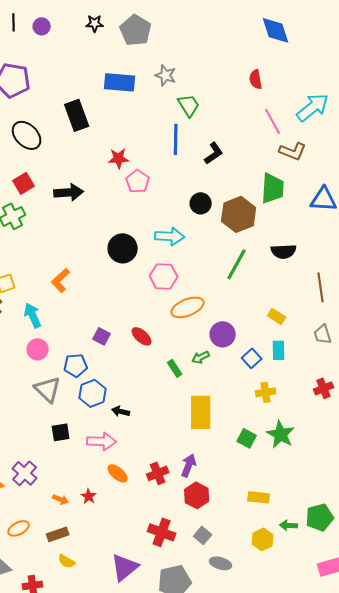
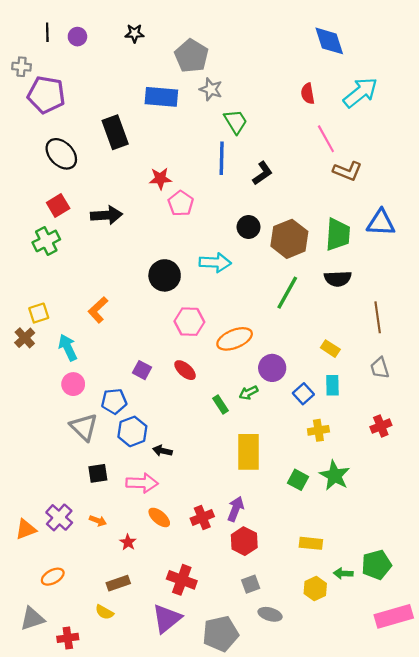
gray pentagon: (136, 30) -> (191, 56), moved
cyan arrow: (313, 107) -> (360, 93), moved
green trapezoid: (273, 188) -> (338, 235), moved
pink hexagon: (164, 276) -> (189, 322), moved
orange arrow: (61, 499) -> (98, 521), moved
red cross: (162, 532) -> (182, 580), moved
brown rectangle: (58, 534) -> (118, 583), moved
gray square: (203, 535) -> (251, 584), turned 30

